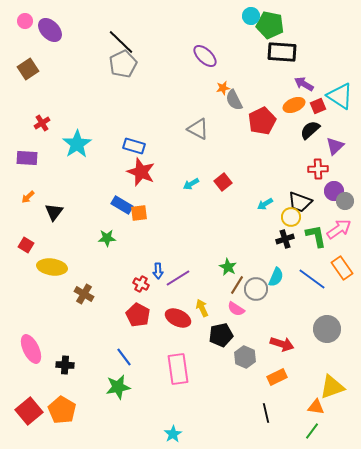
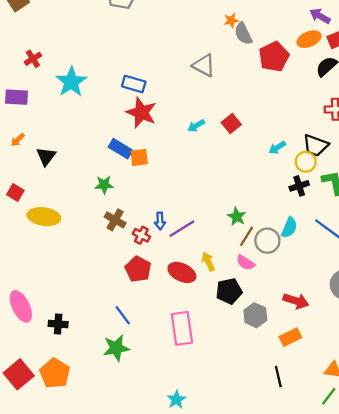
brown cross: (84, 294) -> (115, 220), moved

